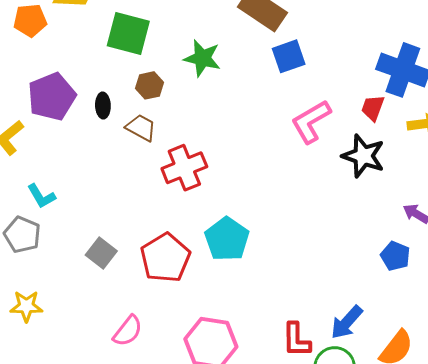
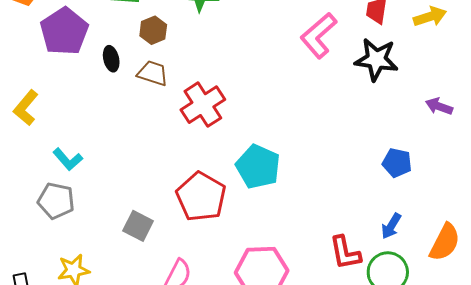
purple pentagon: (52, 97) -> (64, 31), moved
gray square: (101, 253) -> (138, 226), moved
blue pentagon: (395, 256) -> (397, 163), moved
blue arrow: (347, 322) -> (391, 226), size x0.7

